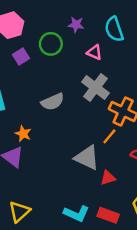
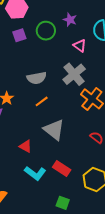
orange line: (109, 136) -> (42, 101), moved
red triangle: (108, 178) -> (26, 146), moved, turned 32
red rectangle: (108, 215) -> (62, 169), moved

